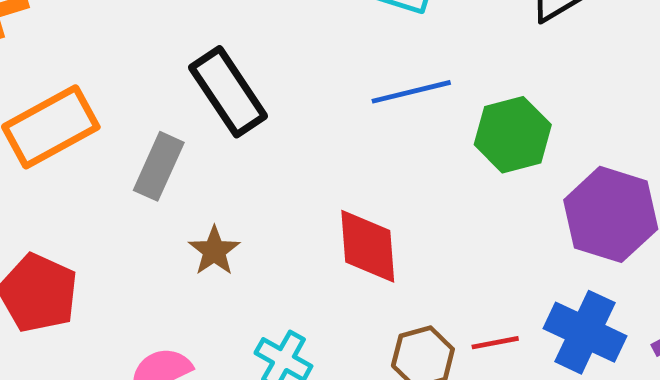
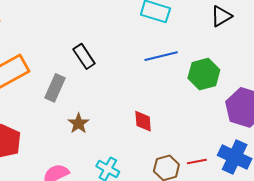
black rectangle: (228, 92) -> (84, 56), size x0.7
red diamond: (368, 246) -> (143, 121), size x0.7

